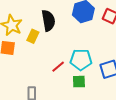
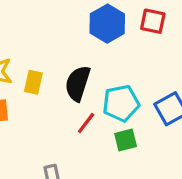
black semicircle: (48, 21) -> (78, 83), moved, turned -140

